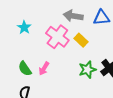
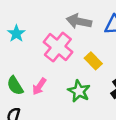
yellow rectangle: (81, 40) -> (93, 61), moved
green star: (87, 70) -> (79, 91), moved, turned -30

